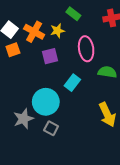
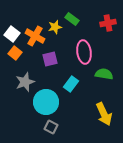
yellow star: (57, 31) -> (55, 27), moved
orange square: (13, 50) -> (15, 53), turned -32
gray star: (23, 119) -> (25, 82), moved

